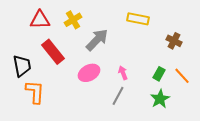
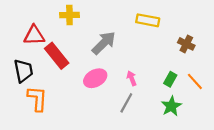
red triangle: (40, 20) -> (34, 35), moved
yellow cross: (73, 20) -> (69, 15), moved, turned 30

